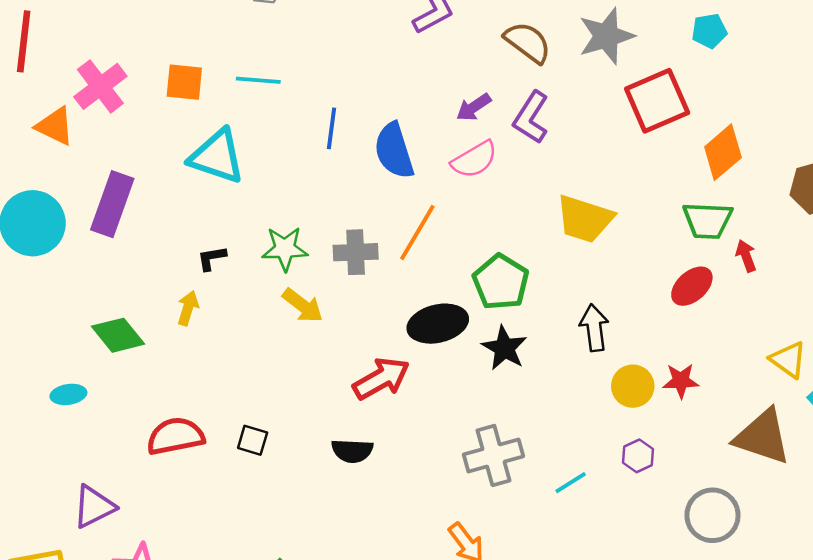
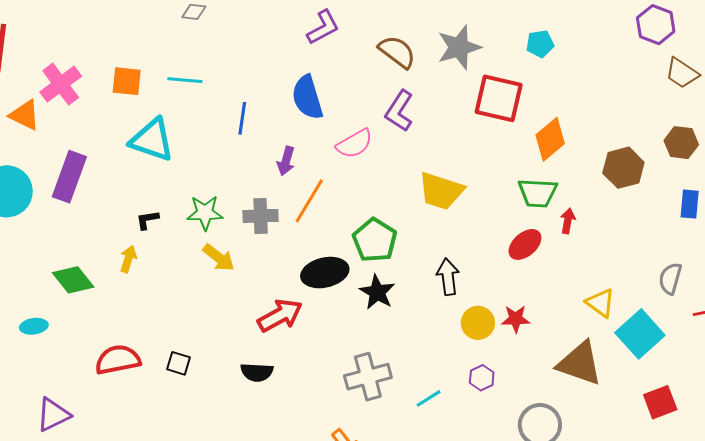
red square: (657, 101) -> (499, 98), turned 36
purple arrow: (474, 107) -> (286, 161), moved, turned -40
blue semicircle: (394, 151) -> (307, 97), moved
red arrow: (746, 256) -> (568, 221), turned 30

